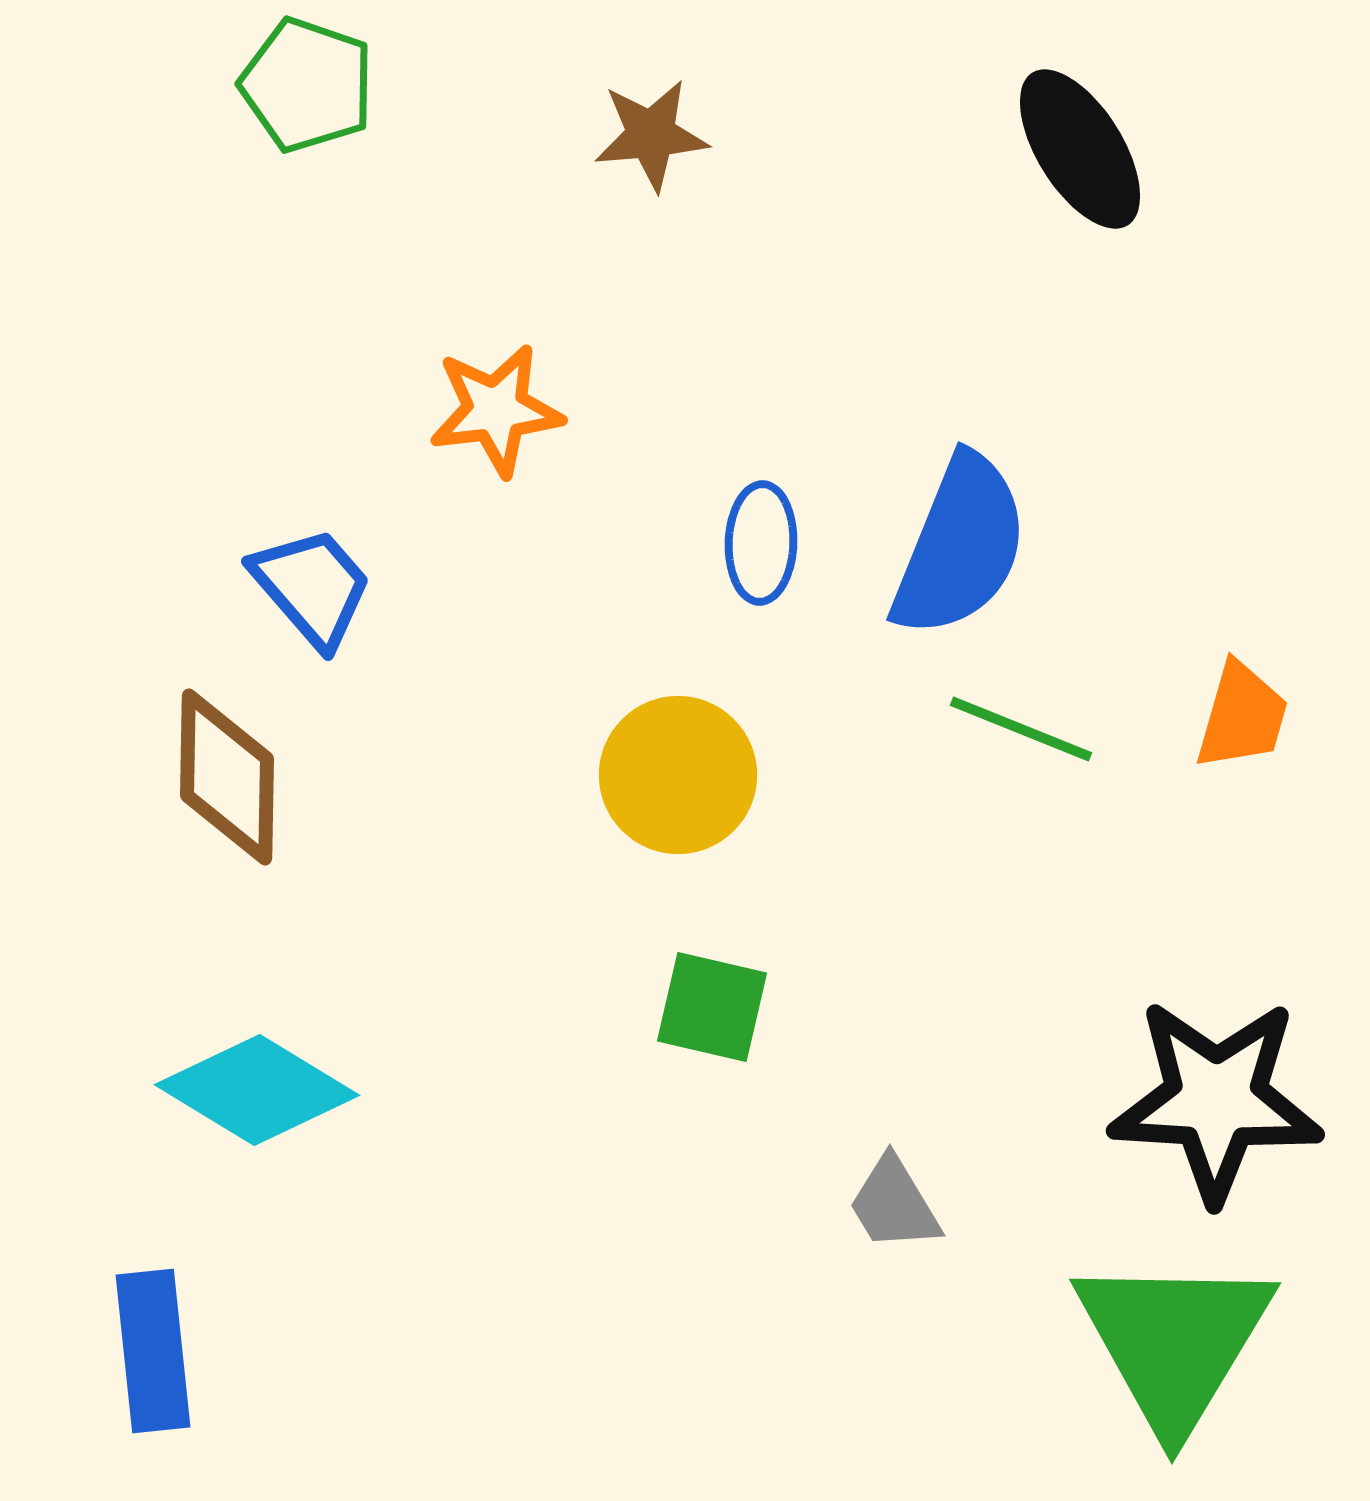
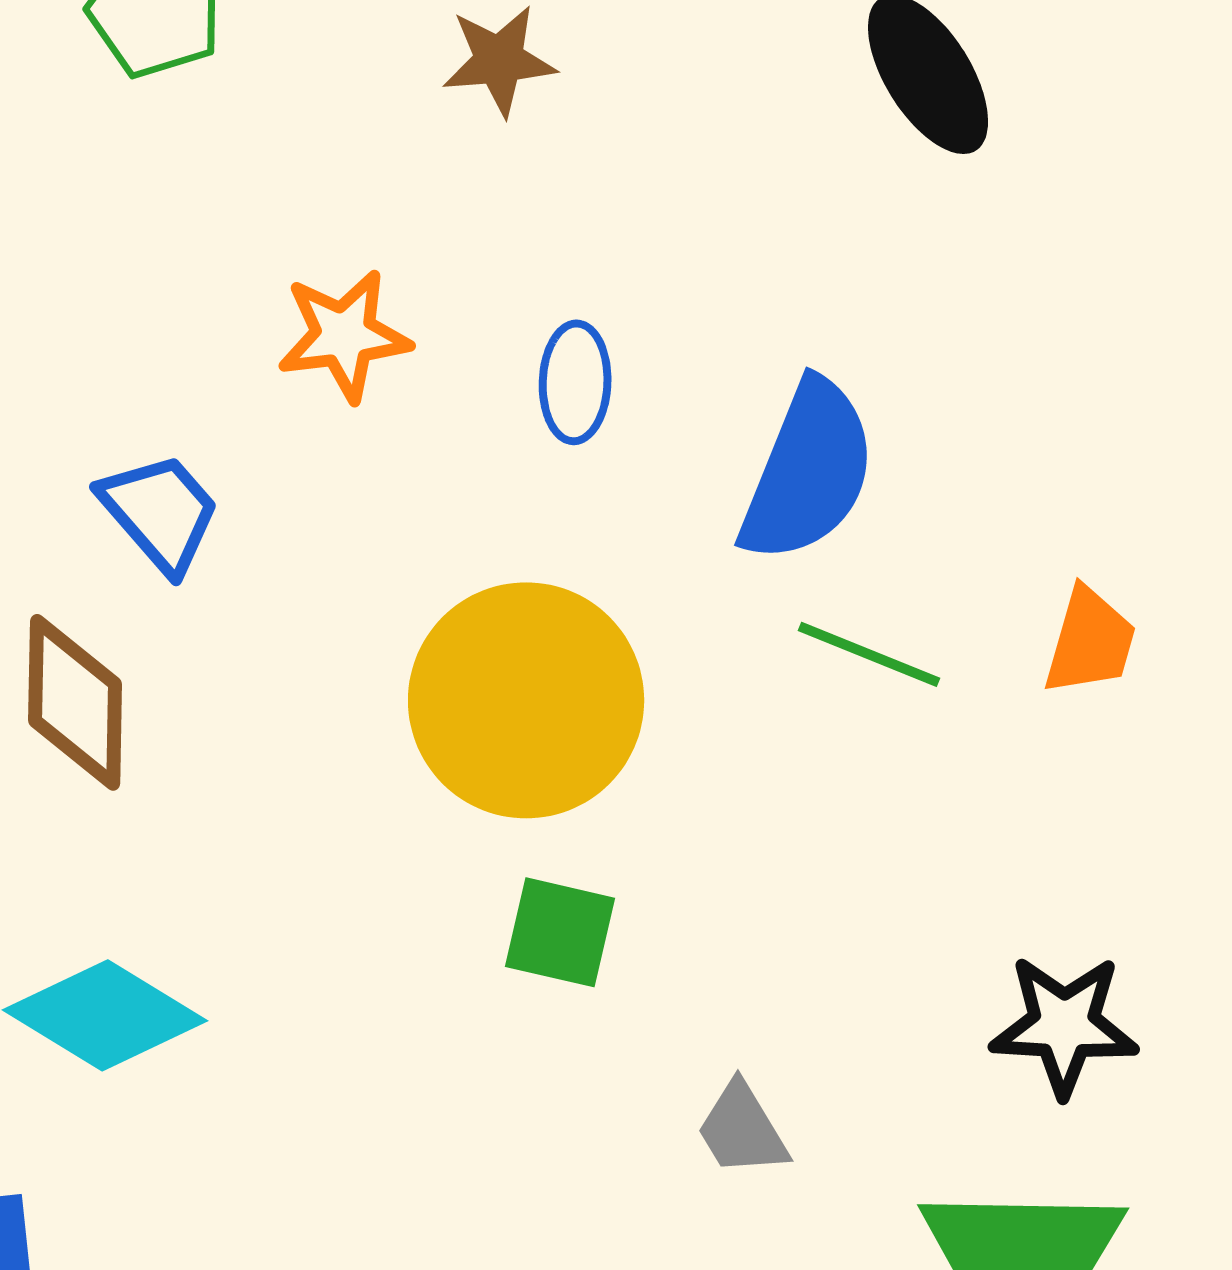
blue ellipse: (761, 543) -> (575, 382), moved
yellow circle: (678, 775) -> (526, 700), size x1.5
black star: (1216, 1100) -> (1064, 1025), size x0.7

